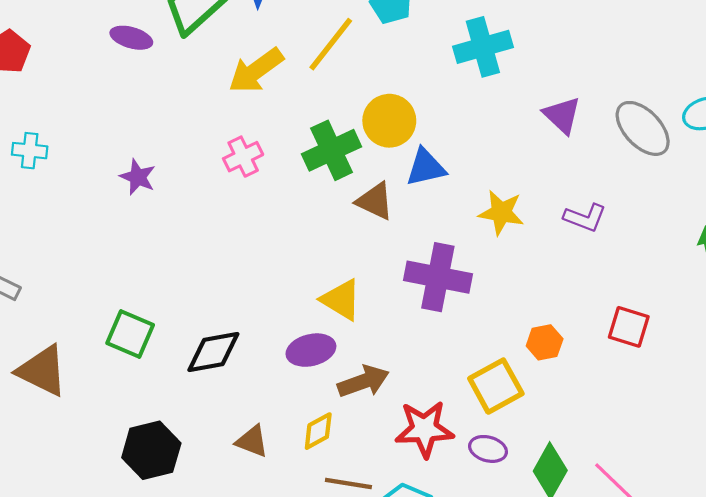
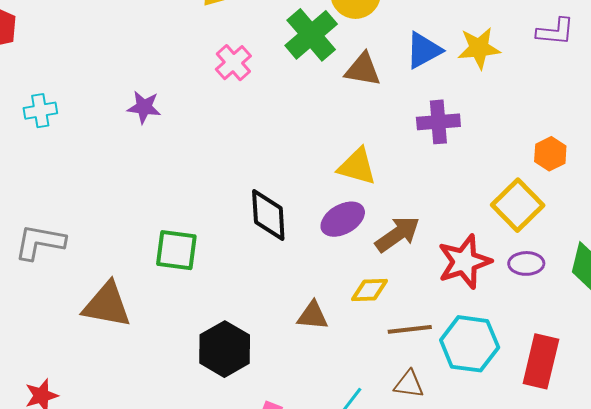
blue triangle: (426, 167) -> (424, 50), moved
purple cross: (438, 277) -> (438, 122), size x0.7
black diamond: (213, 352) -> (268, 215), moved, turned -68
yellow diamond: (318, 431) -> (369, 290), turned 42

